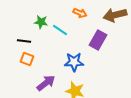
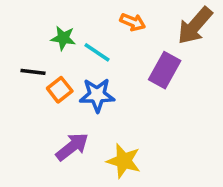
brown arrow: (115, 15) -> (195, 26), turned -35
orange square: (27, 59) -> (60, 90), moved, turned 32
blue star: (74, 62) -> (97, 95), moved

